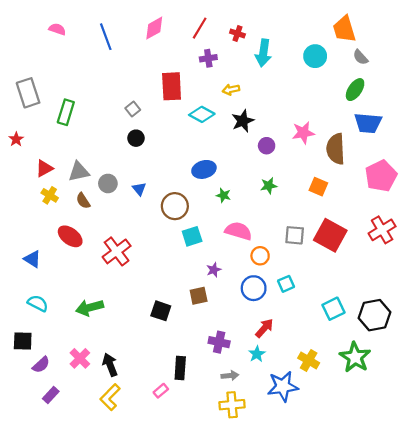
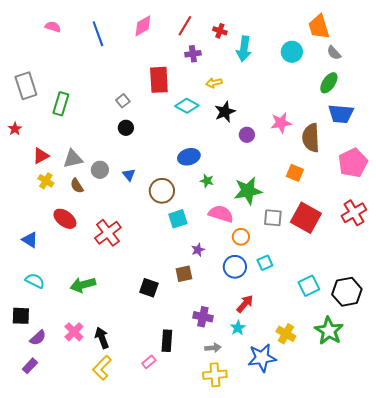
green star: (269, 186) -> (248, 191), moved, size x1.8
purple rectangle: (51, 395) -> (30, 366), moved

